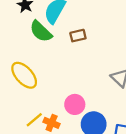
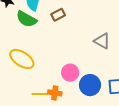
yellow line: (34, 120) -> (40, 94), turned 56

